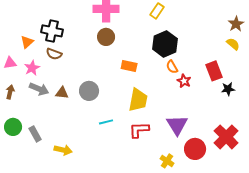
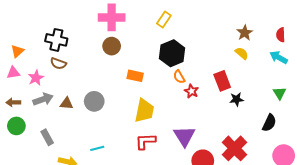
orange triangle: (27, 42) -> (17, 51), moved
gray arrow: (39, 89) -> (43, 99), turned -42
brown arrow: (10, 92) -> (13, 102), turned -104
cyan line: (106, 122) -> (97, 148), moved
green circle: (13, 127) -> (16, 126), moved
gray rectangle: (35, 134) -> (47, 137), moved

